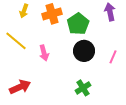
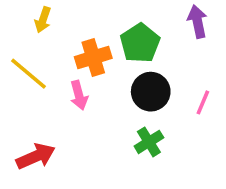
orange cross: (52, 14) -> (93, 58), moved
green cross: (83, 88) -> (149, 142), moved

